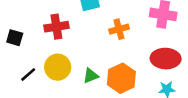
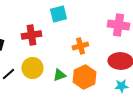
orange cross: (119, 29) -> (80, 46), moved

